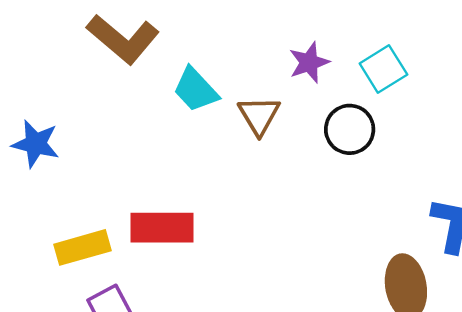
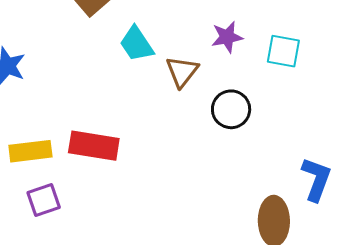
cyan square: (383, 69) -> (283, 51), turned 33
black circle: (350, 129) -> (231, 109), moved

